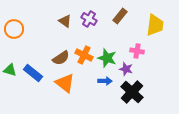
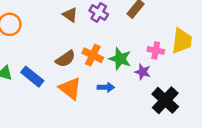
yellow trapezoid: (155, 25) -> (182, 41), moved
blue arrow: (105, 81) -> (106, 87), moved
black cross: (132, 92) -> (165, 100), moved

